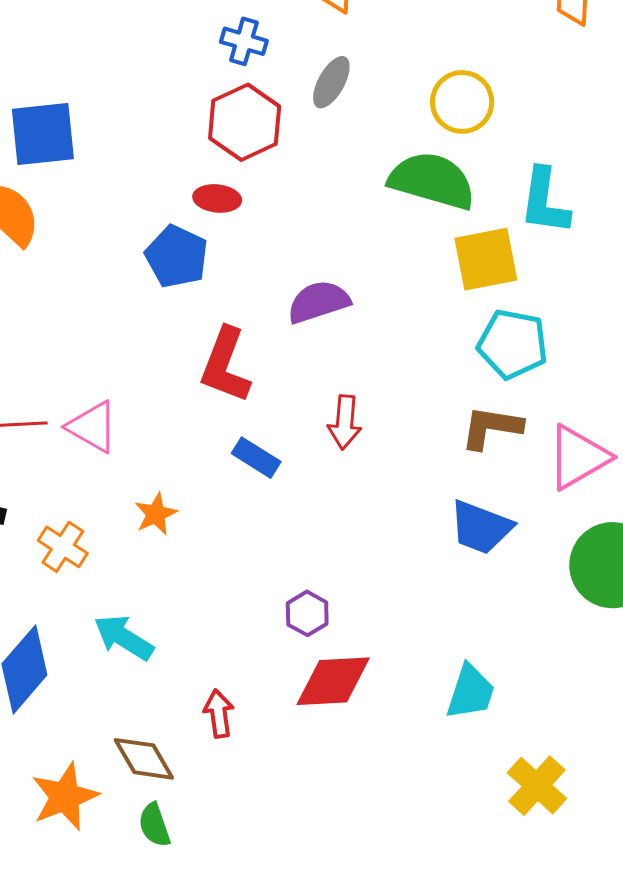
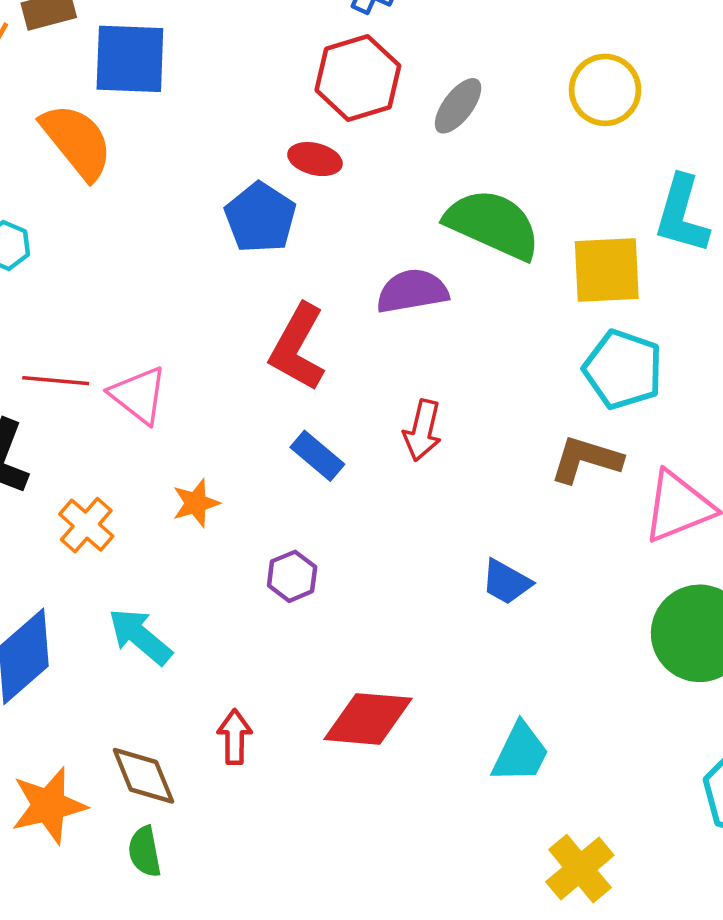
gray ellipse: (331, 82) -> (458, 106), moved
green semicircle: (432, 181) -> (493, 224), moved
blue trapezoid: (481, 527) -> (506, 582), moved, size x0.7
purple hexagon: (307, 613) -> (292, 576), moved

